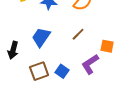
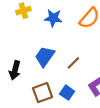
brown line: (78, 34) -> (73, 63), moved

